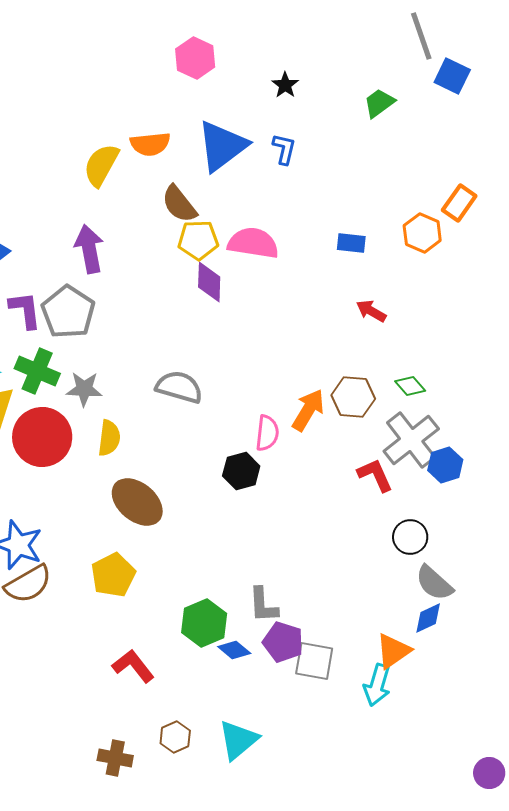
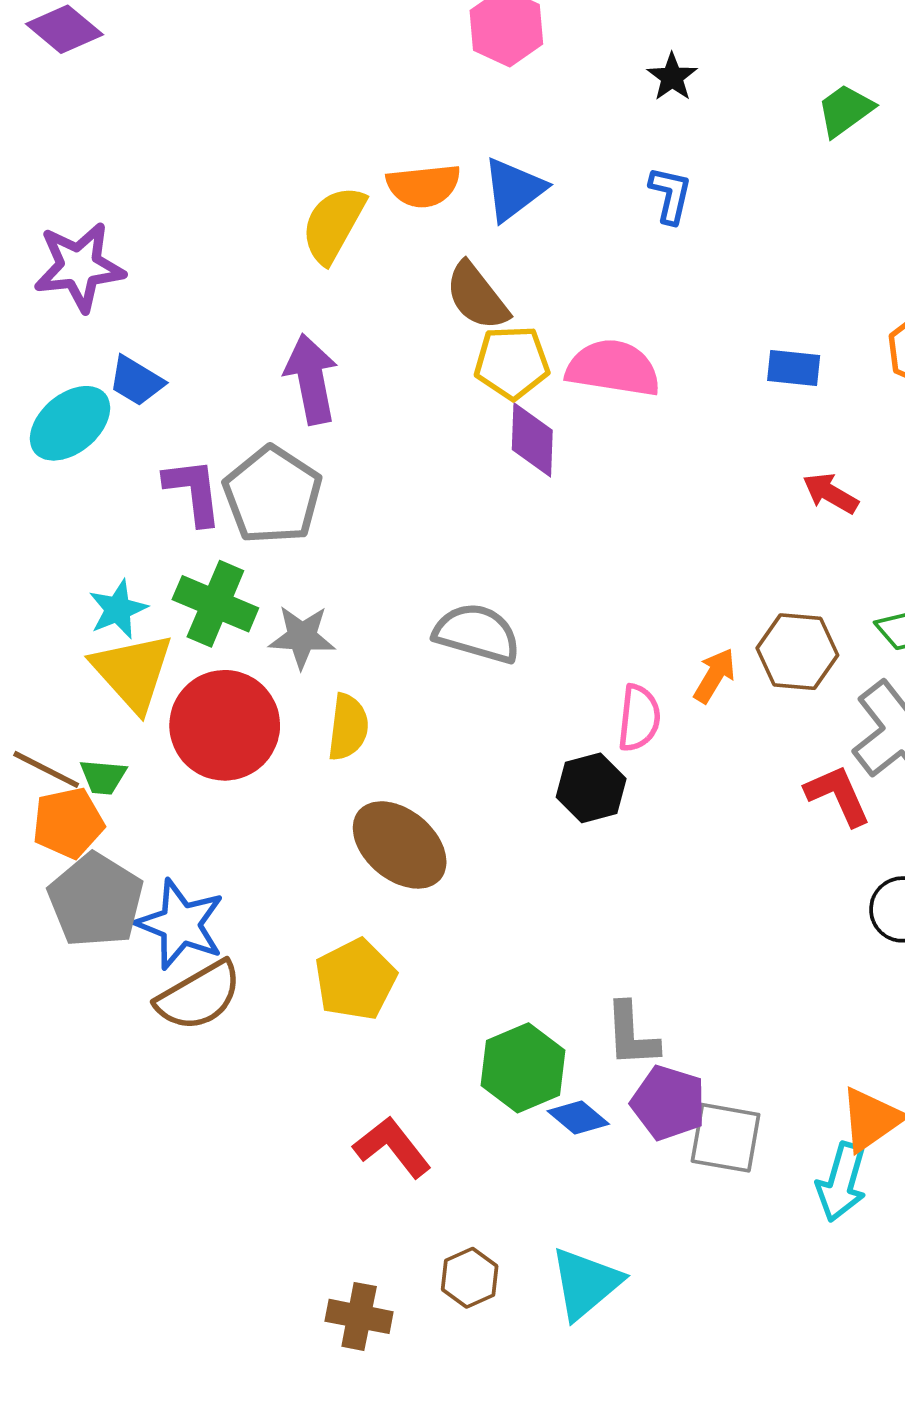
blue triangle: (222, 146) -> (514, 189), moved, size x0.7
orange arrow: (308, 410) -> (715, 676), size x0.7

